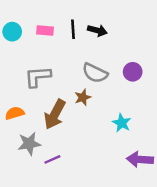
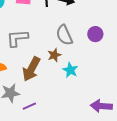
gray semicircle: (95, 73) -> (64, 35), turned 40
cyan star: (122, 123) -> (70, 70), moved

